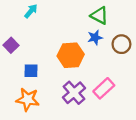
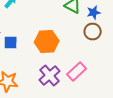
blue star: (95, 38) -> (94, 13), moved
blue square: (31, 71) -> (11, 43), moved

